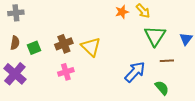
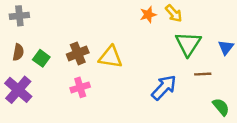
yellow triangle: (91, 47) -> (110, 57), turned -35
green square: (34, 48) -> (41, 58), turned -32
green semicircle: (162, 88) -> (221, 107), moved

